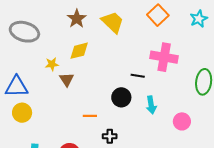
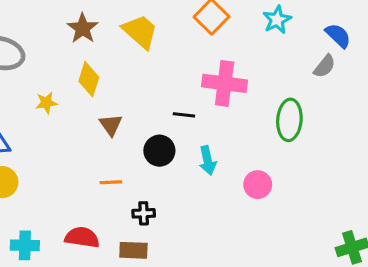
yellow diamond: (79, 51) -> (89, 79), turned -55
brown triangle: (67, 79) -> (111, 125), moved

